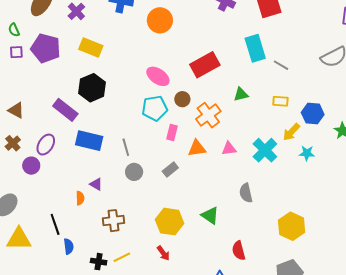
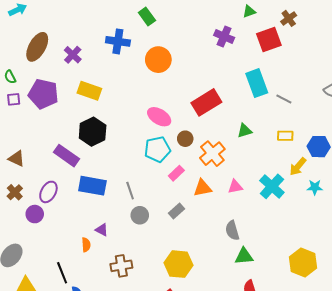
pink rectangle: (172, 133) -> (176, 173), turned 35
gray semicircle: (246, 193) -> (232, 230), moved
green triangle: (210, 215) -> (244, 256), moved, turned -36

